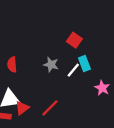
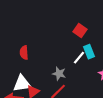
gray star: (51, 65) -> (59, 74), moved

